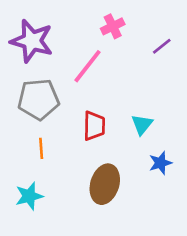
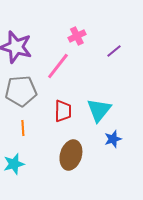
cyan triangle: (142, 124) -> (99, 110), size x1.5

